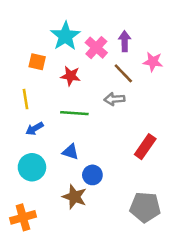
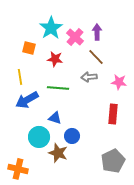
pink star: (153, 62) -> (119, 82), moved
blue arrow: (35, 129) -> (27, 100), size x1.6
red rectangle: (145, 147) -> (113, 114), turned -30
cyan circle: (32, 167) -> (39, 137), moved
gray pentagon: (145, 207) -> (113, 161), turned -30
orange cross: (23, 217) -> (18, 169), turned 30

